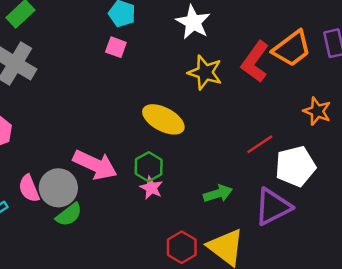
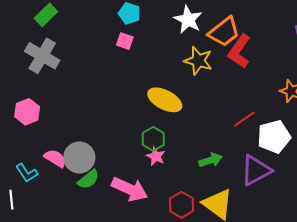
orange trapezoid: (292, 49) -> (224, 32), moved
pink arrow: (95, 165) -> (130, 189), moved
pink semicircle: (29, 188) -> (55, 158), turned 145

